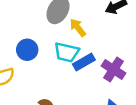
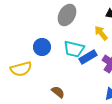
yellow arrow: (78, 28) -> (101, 33), moved

